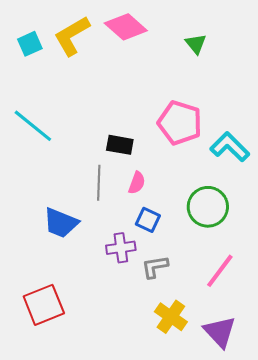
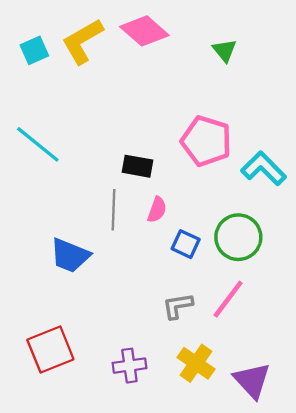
blue square: (148, 220) -> (186, 244), moved
purple cross: (121, 248) -> (129, 366), moved
pink line: (220, 271) -> (228, 299), moved

